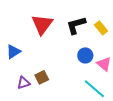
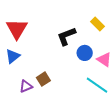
red triangle: (42, 24) -> (17, 29), moved
black L-shape: (76, 25) -> (66, 36), moved

